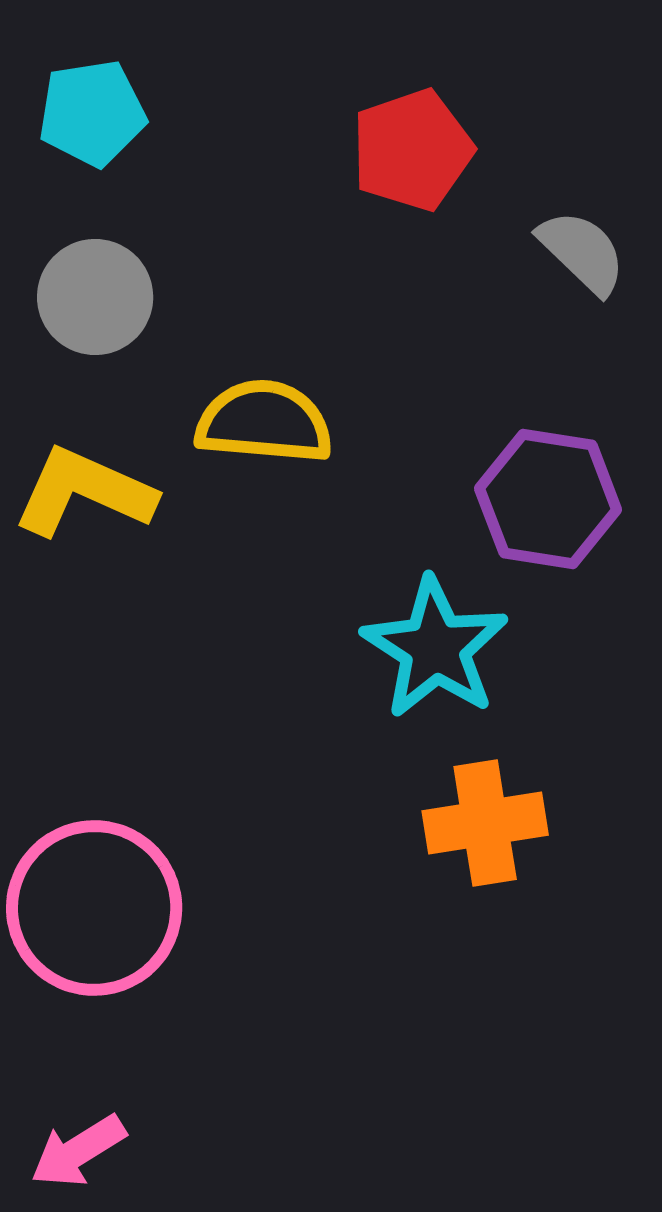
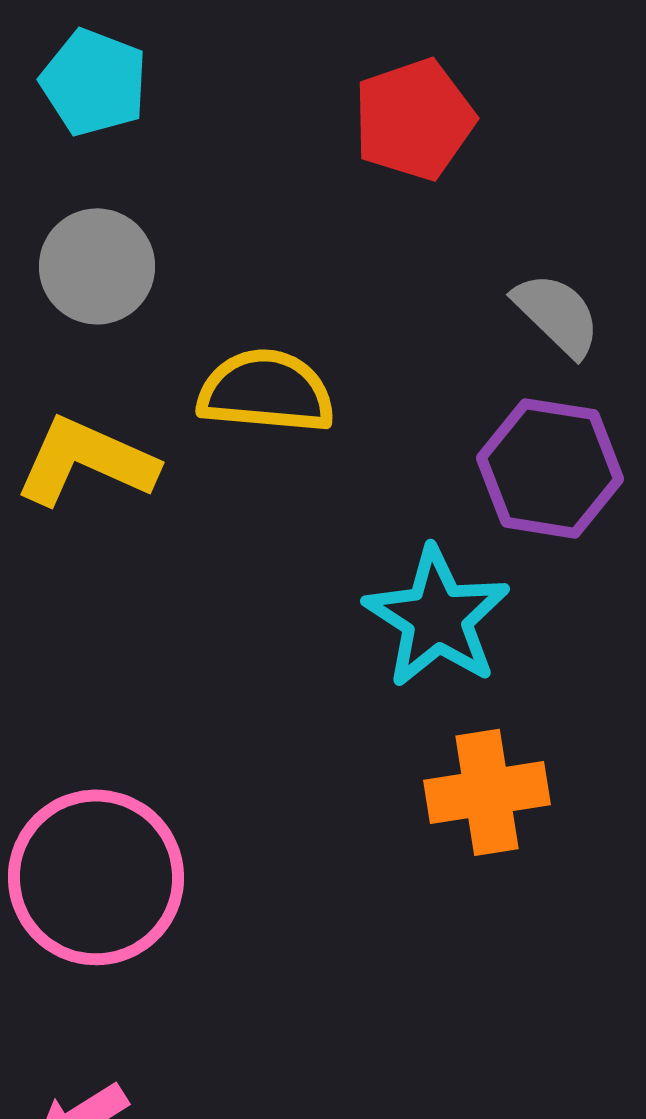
cyan pentagon: (92, 113) -> (94, 82), turned 30
gray semicircle: (582, 252) -> (557, 314), moved

